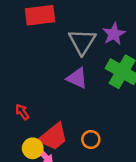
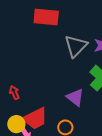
purple triangle: (77, 78) -> (75, 97), moved

